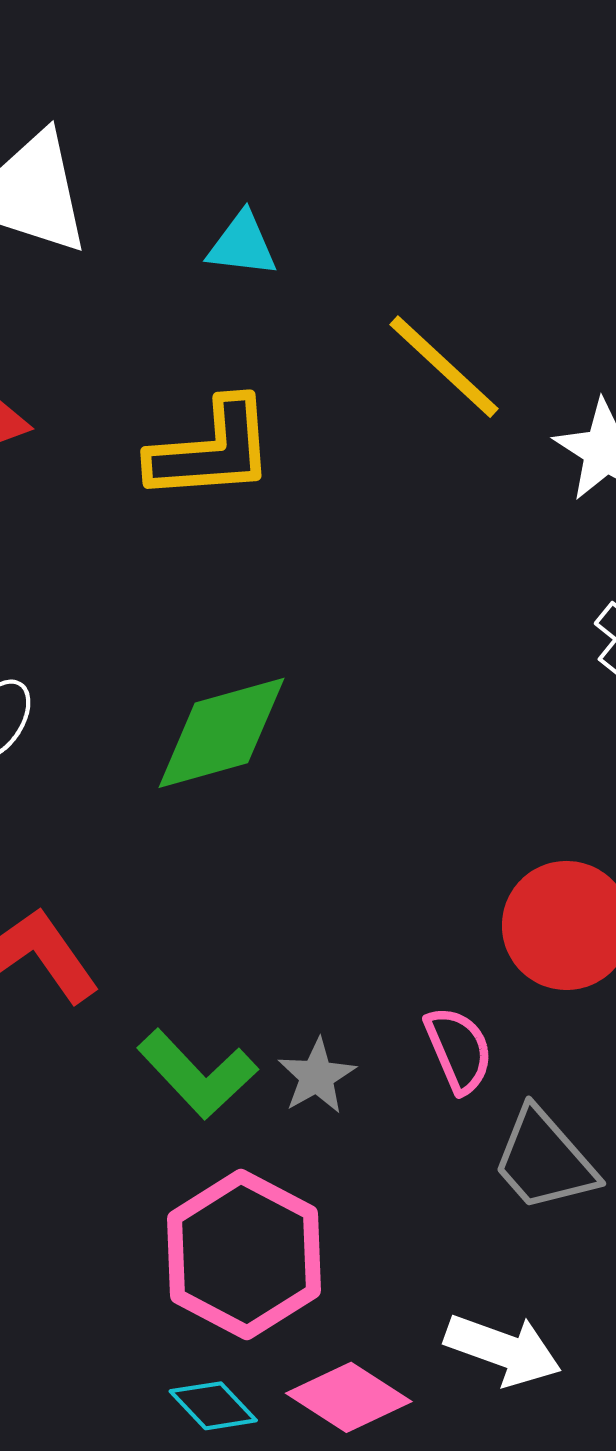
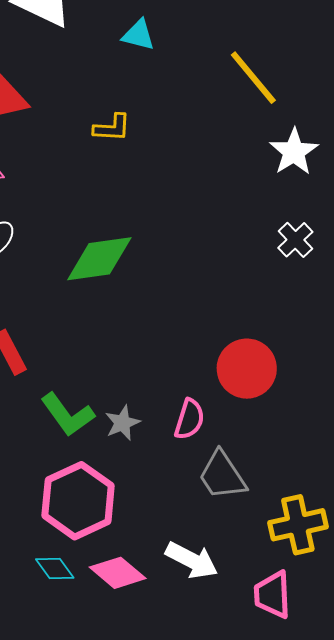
yellow line: (444, 367) -> (253, 78), moved
yellow L-shape: (212, 450) -> (112, 128), size x0.6
pink semicircle: (459, 1050) -> (189, 419), turned 33

